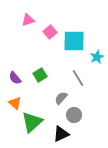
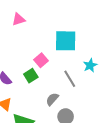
pink square: (50, 32) -> (41, 60), moved
cyan star: (97, 57) -> (90, 65), moved

